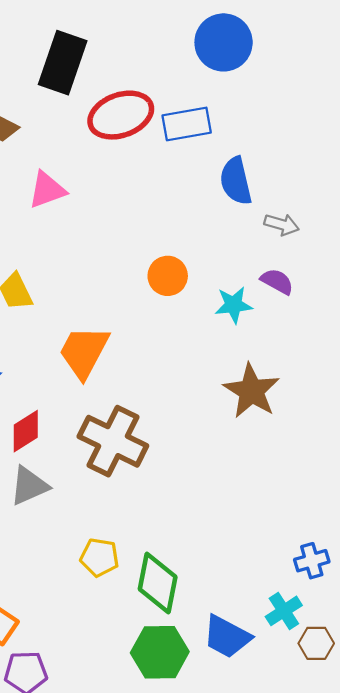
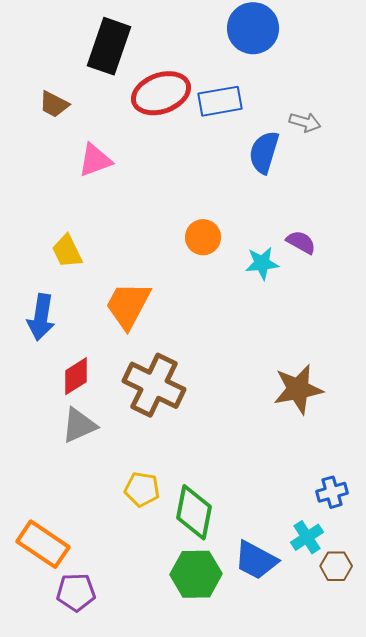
blue semicircle: (236, 181) -> (264, 152), turned 30
gray arrow: (282, 225) -> (305, 122), moved
brown star: (251, 391) -> (298, 389), moved, turned 30

